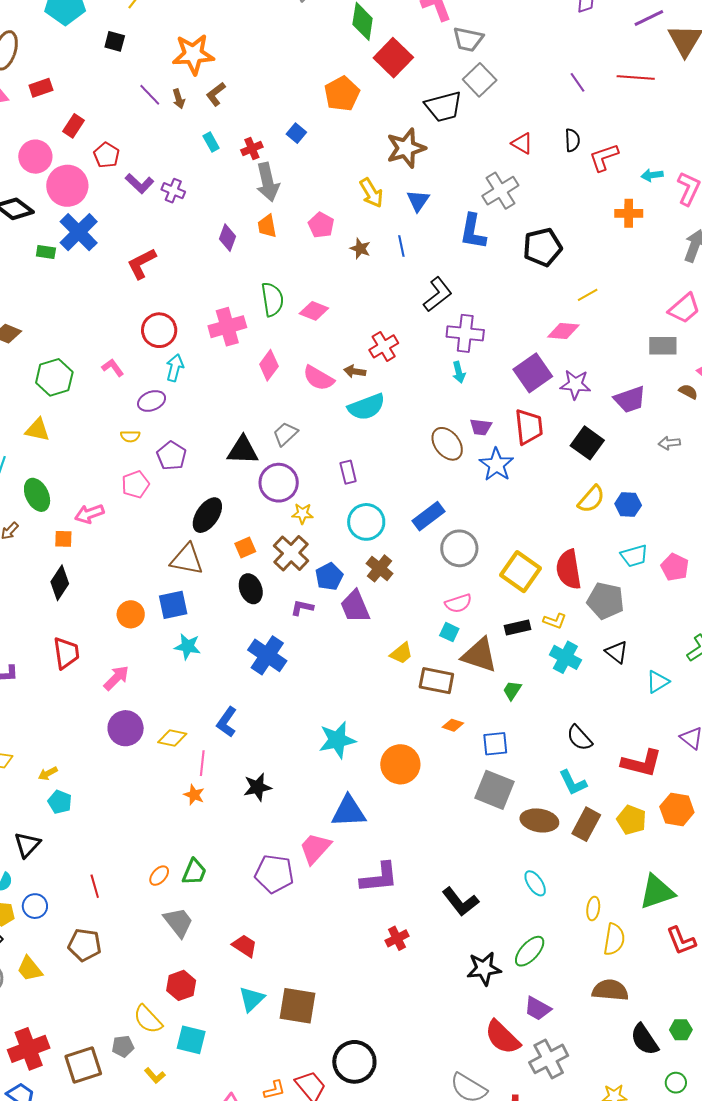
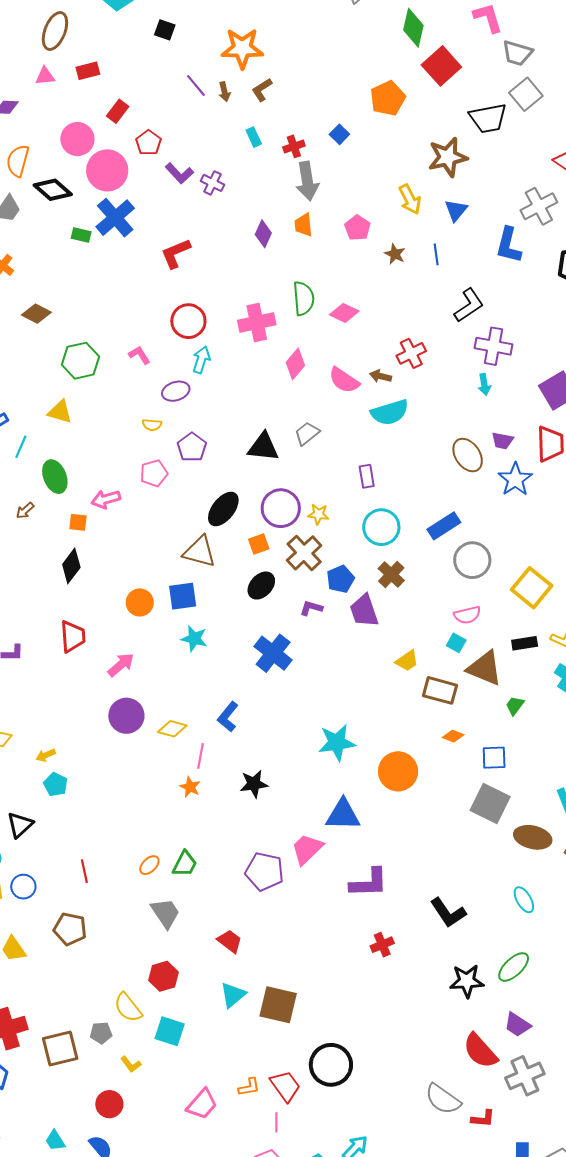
purple circle: (279, 483) -> (281, 508), moved
black ellipse: (251, 589) -> (261, 586), turned 60

